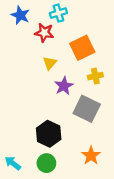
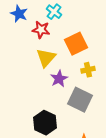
cyan cross: (58, 13) -> (54, 12), turned -35
yellow triangle: (50, 63) -> (46, 58), size x1.5

